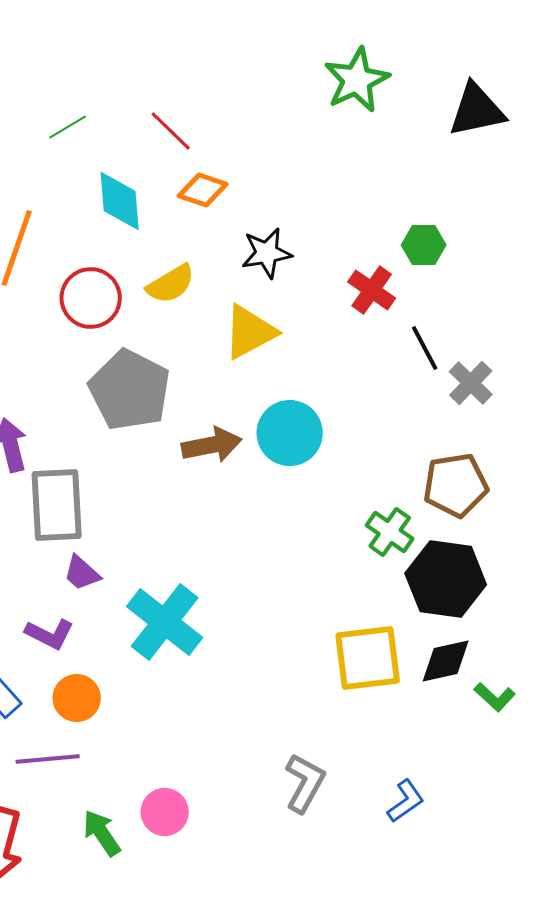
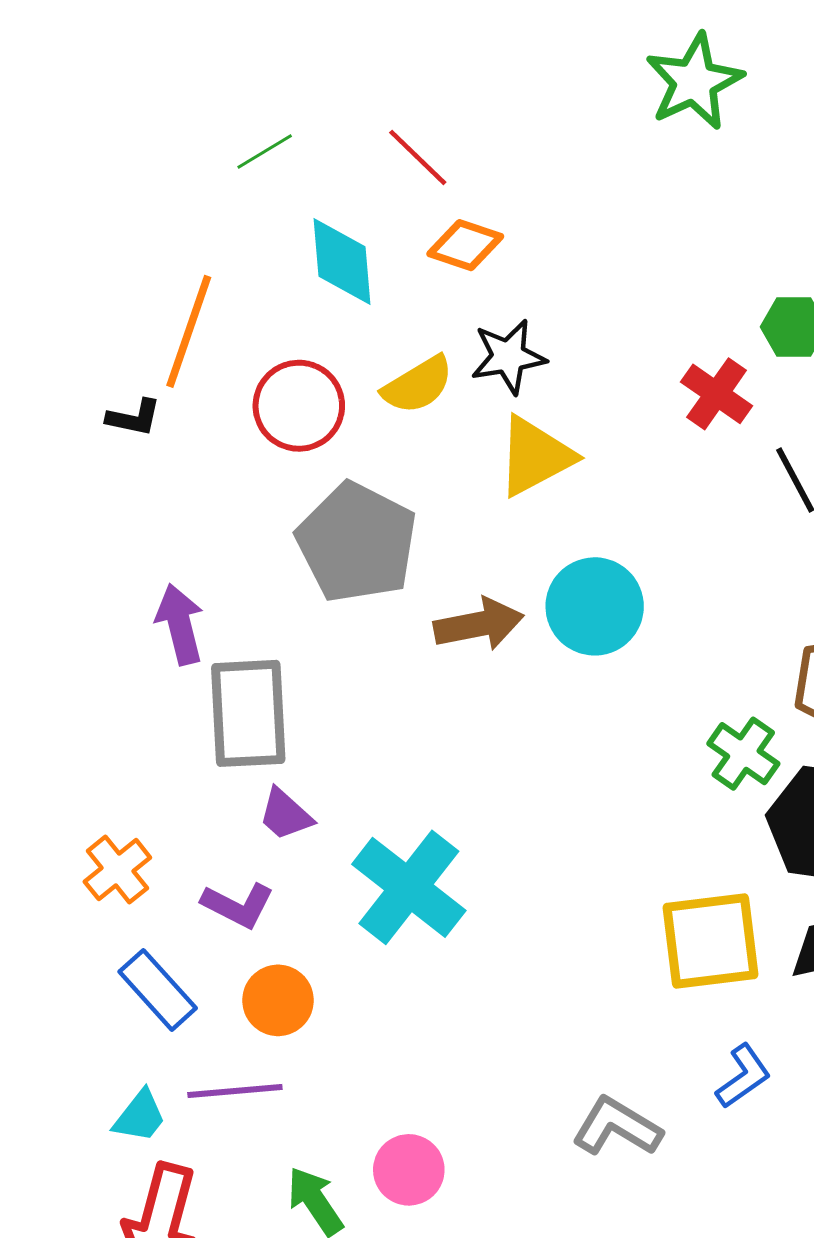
black star: (267, 253) -> (508, 357), moved
gray L-shape: (305, 783) -> (617, 1127), turned -88
blue L-shape: (406, 801) -> (743, 1076), moved

